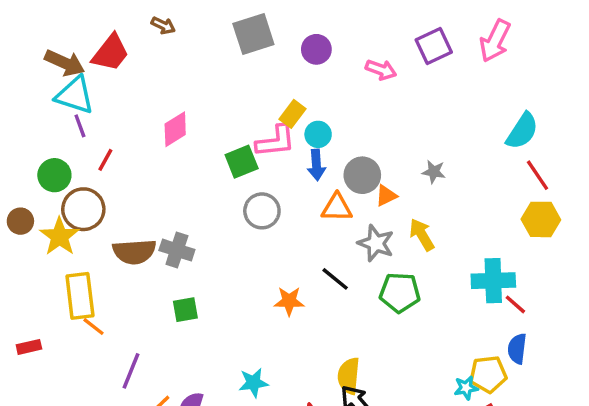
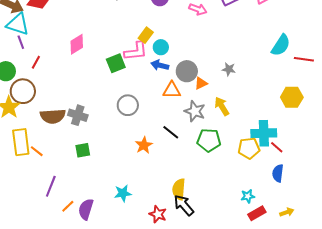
blue arrow: (316, 165) -> (160, 65), turned 108
red line: (537, 175) -> (304, 59), moved, turned -48
gray circle: (262, 211) -> (128, 105), moved
orange star: (289, 301) -> (144, 145), turned -30
orange line: (94, 327) -> (37, 151), moved
yellow pentagon: (488, 374) -> (249, 148), moved

